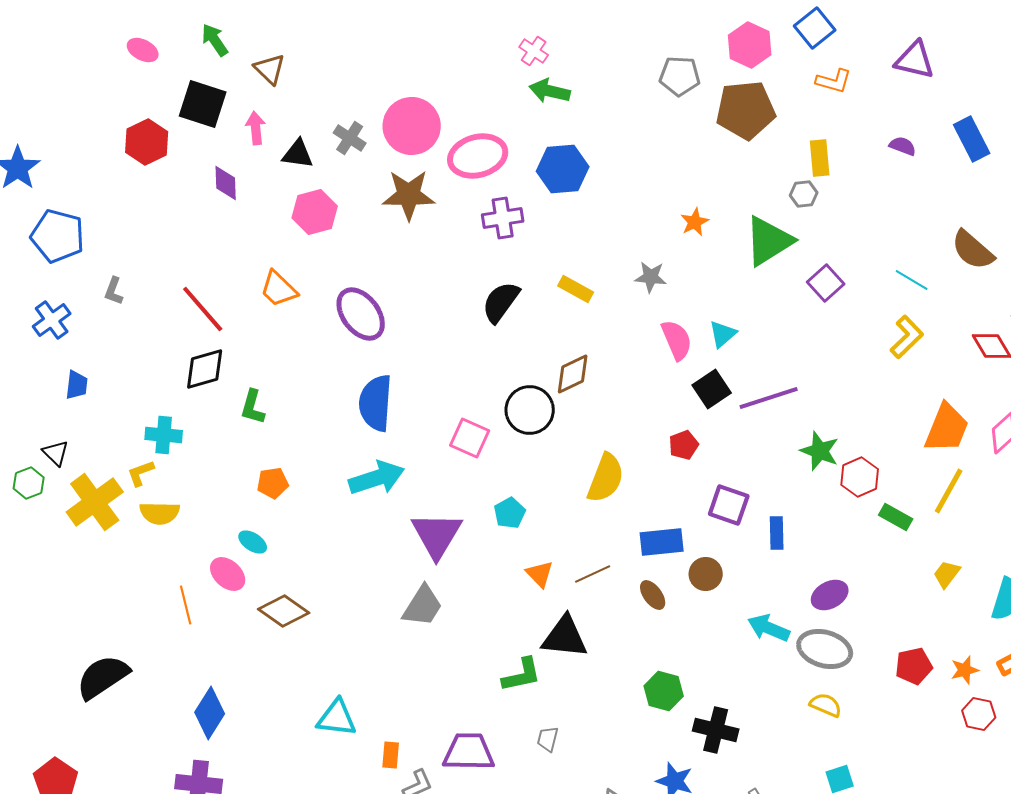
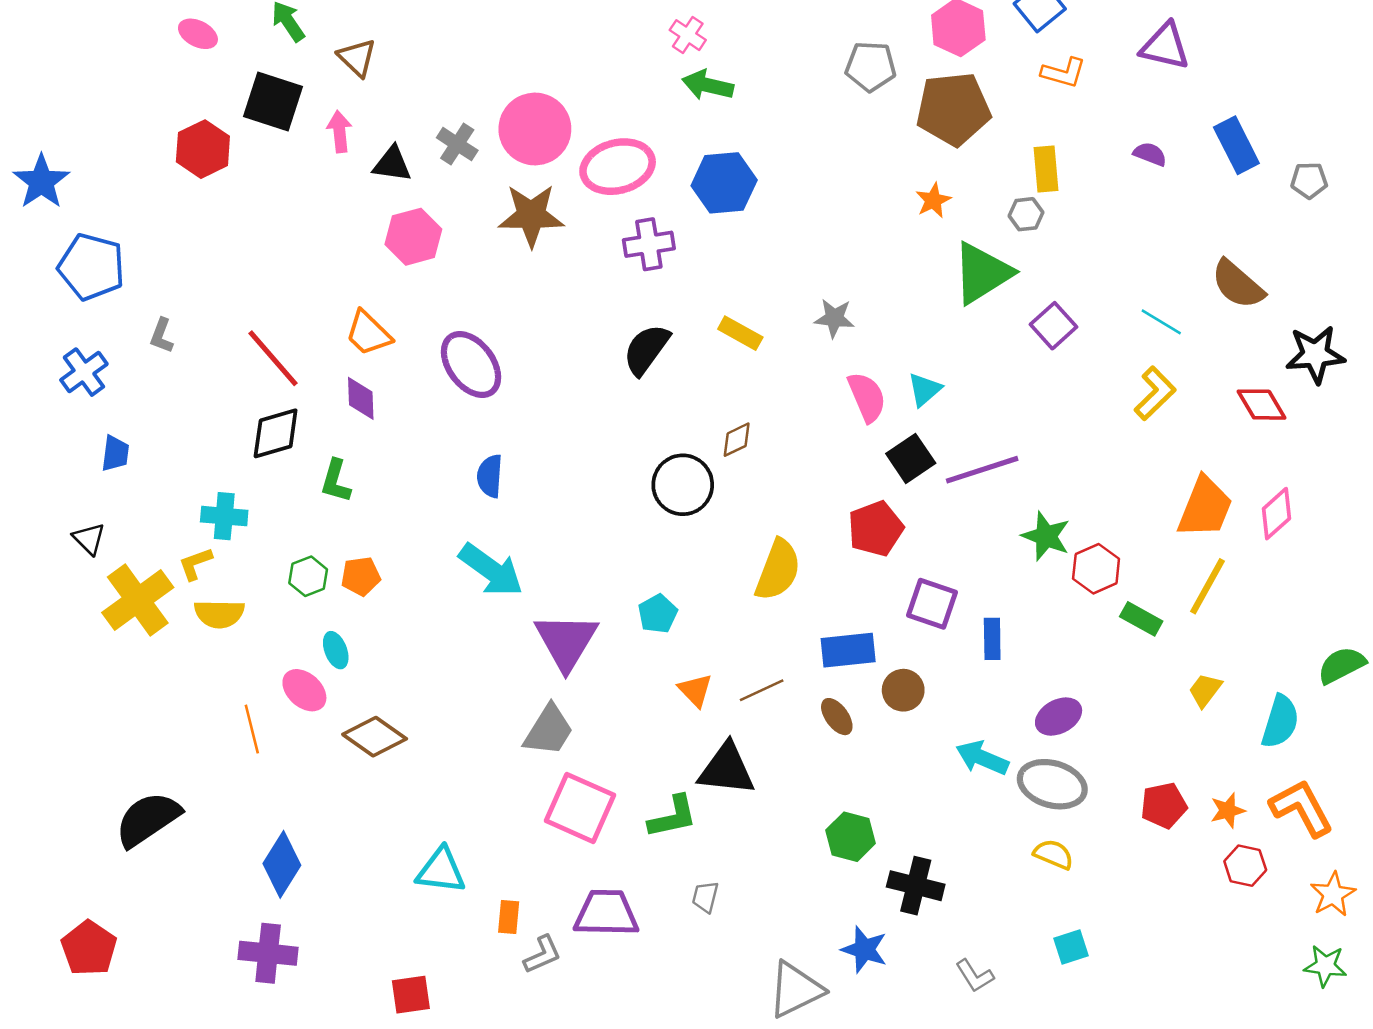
purple diamond: (226, 183) -> (361, 398), moved
orange star: (695, 222) -> (933, 200), moved
brown diamond: (573, 374) -> (737, 440), size x0.7
blue semicircle: (376, 403) -> (490, 476), size x0.6
pink square: (470, 438) -> (580, 808), moved, size x1.4
red pentagon: (684, 445) -> (876, 529), size x1.5
cyan arrow: (377, 478) -> (491, 570), turned 54
green hexagon: (29, 483) -> (308, 576), moved
cyan ellipse: (253, 542) -> (336, 650), turned 36

